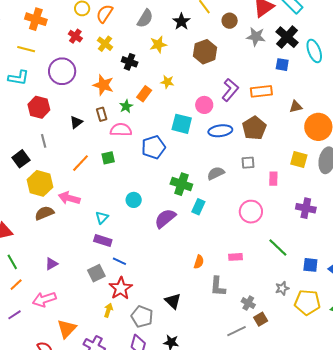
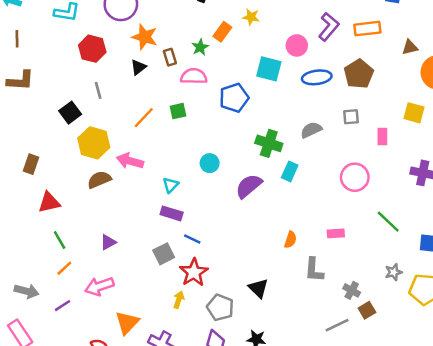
orange star: (103, 85) -> (145, 37), moved

